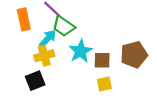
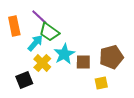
yellow cross: (44, 56) -> (42, 63), moved, turned -30
yellow square: (104, 84) -> (101, 83), moved

